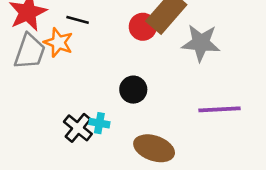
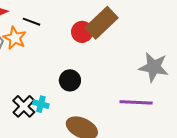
gray star: (201, 43) -> (154, 67), moved

